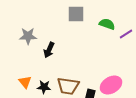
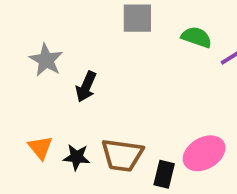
gray star: (28, 36) -> (46, 60), turned 30

